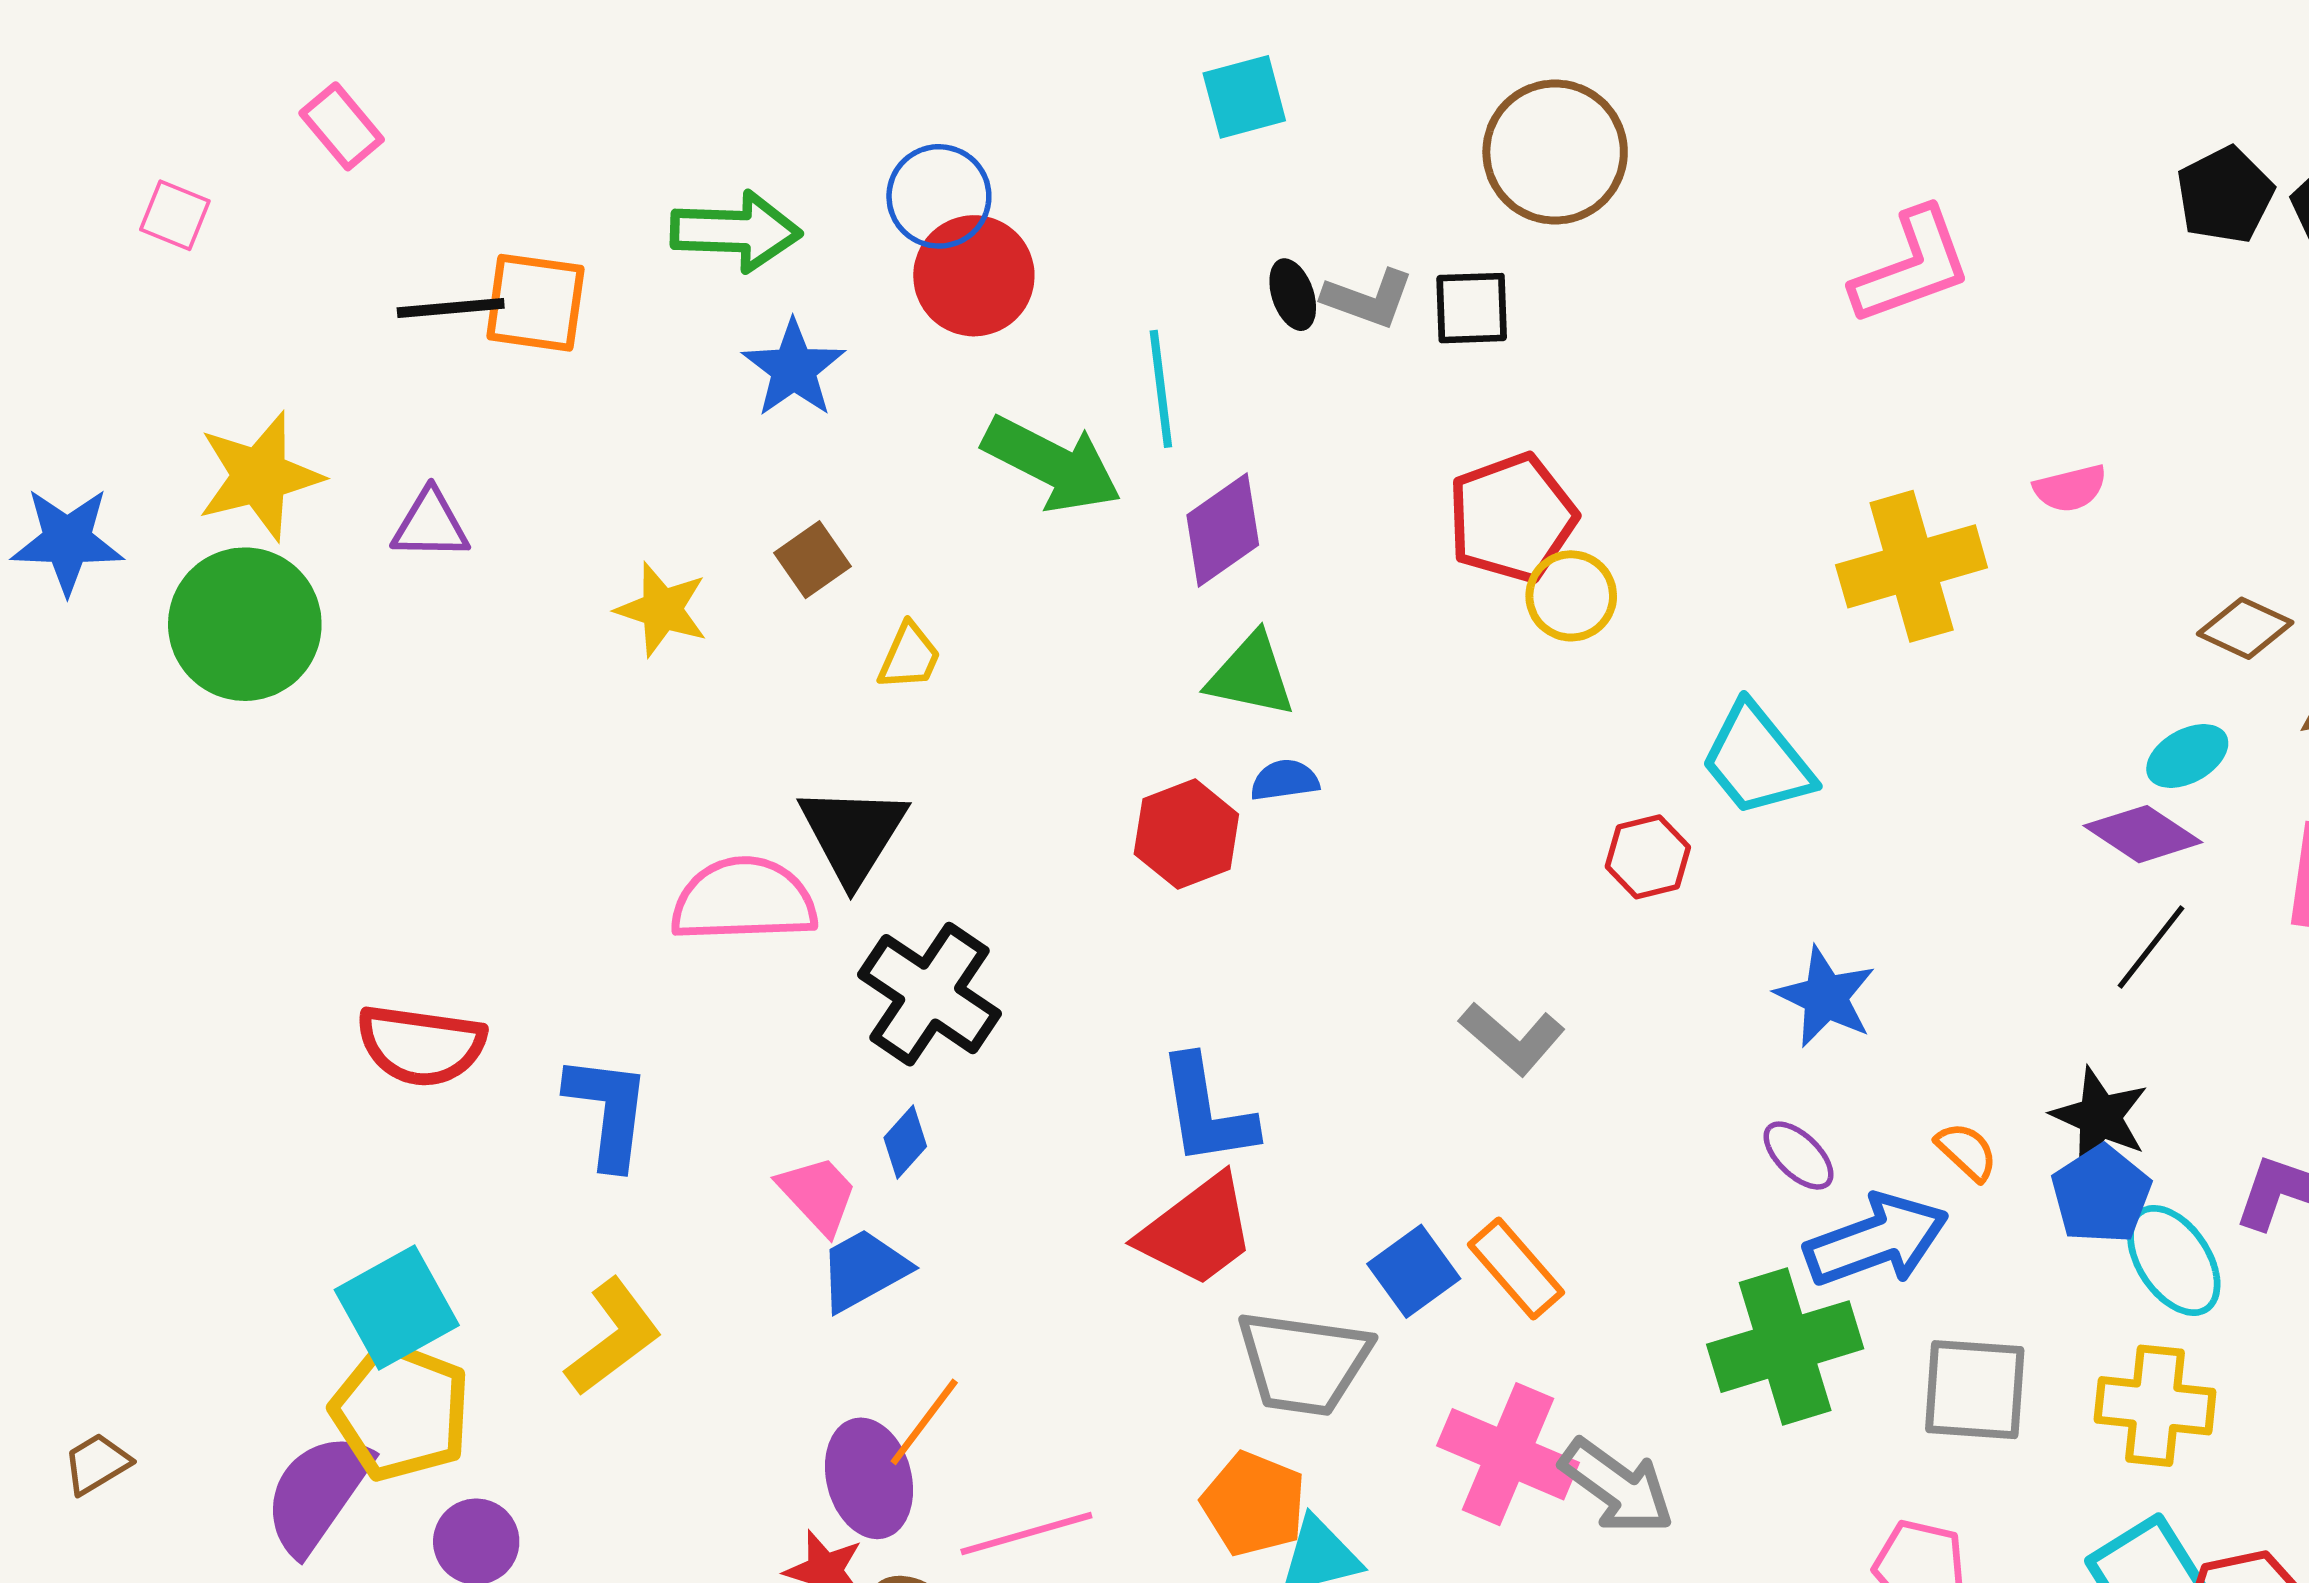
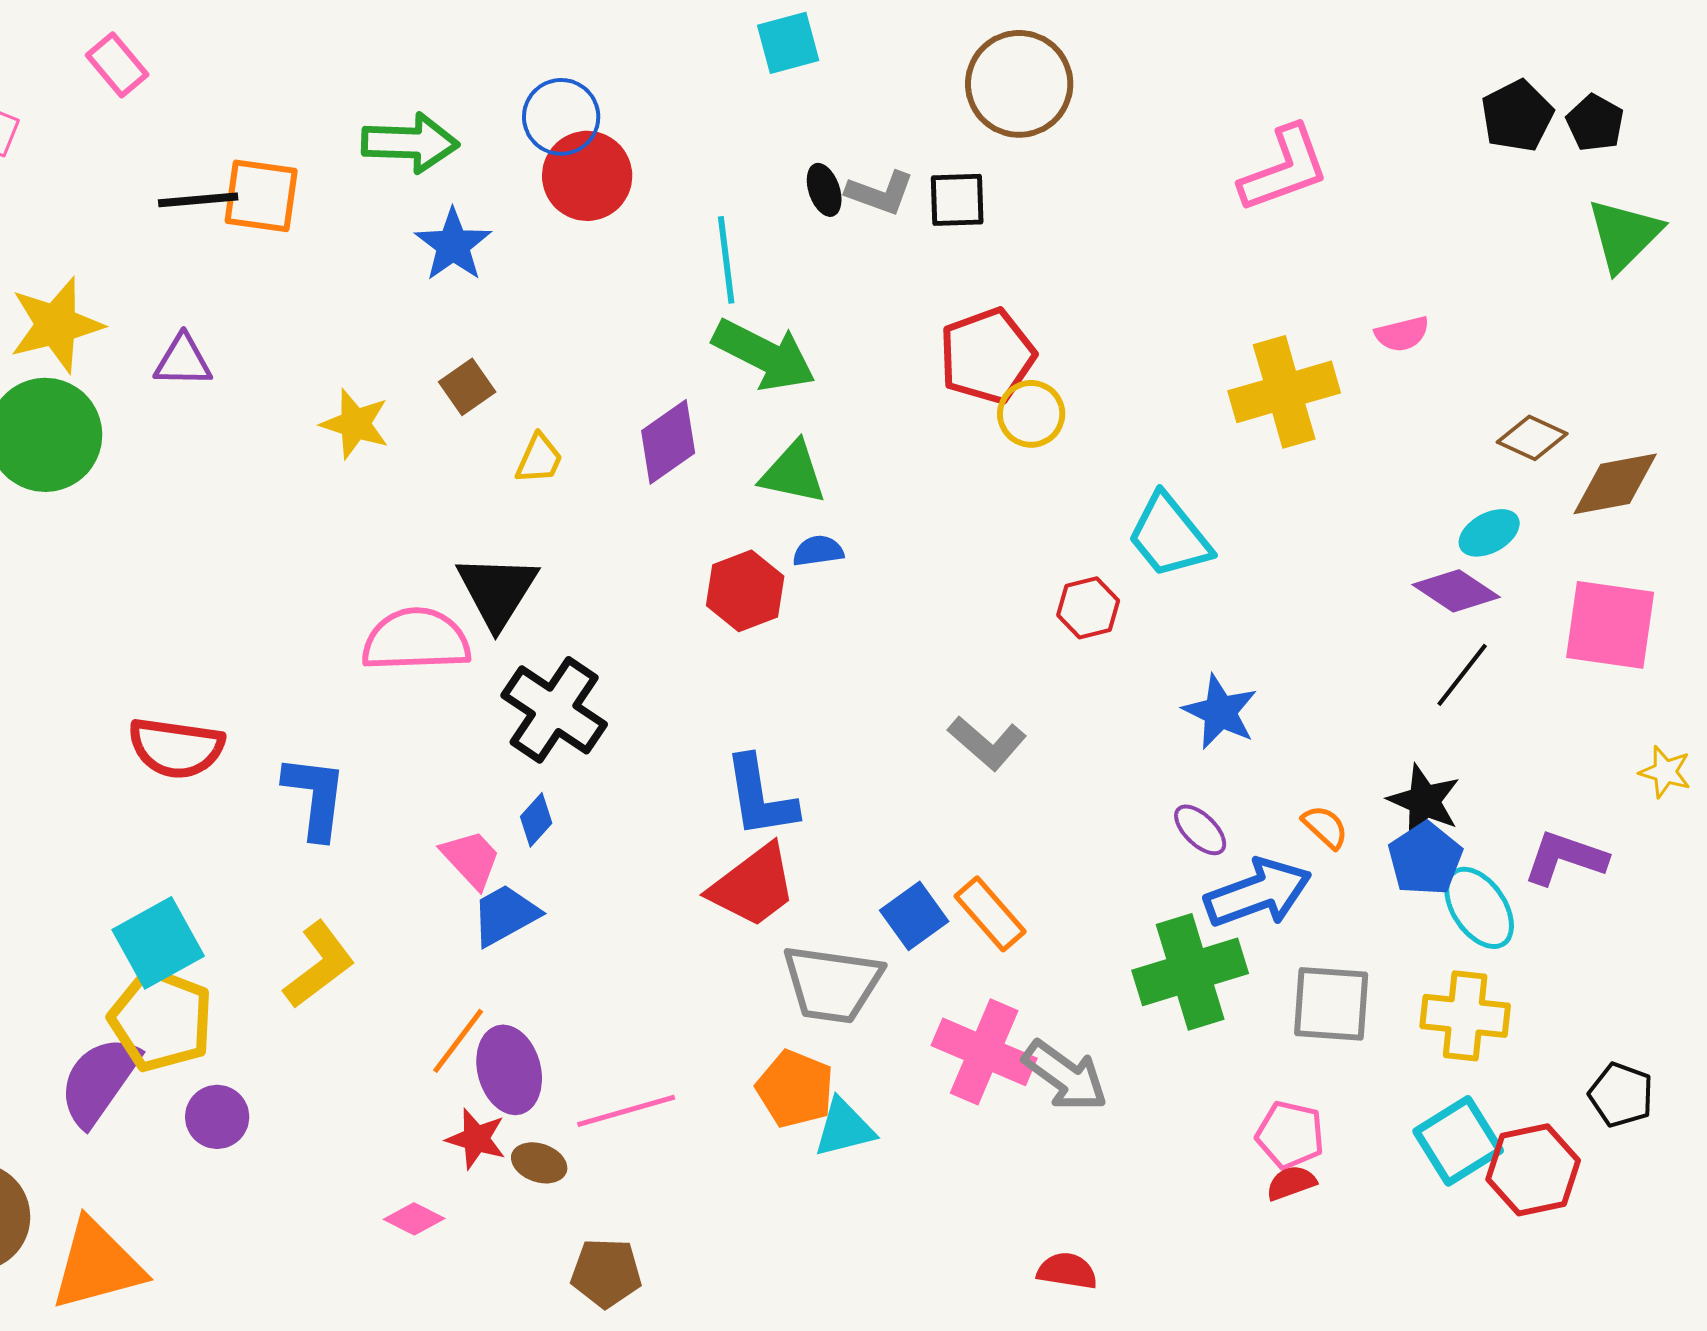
green arrow: (1052, 464) -> (764, 355), moved
purple diamond: (1223, 530) -> (668, 442), moved
orange line: (924, 1422) -> (458, 1041), moved

